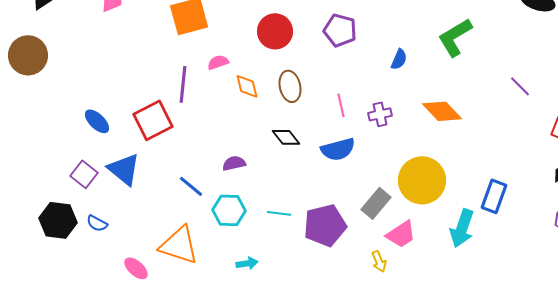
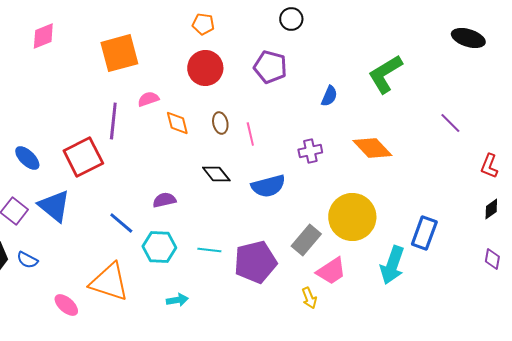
brown ellipse: (290, 86) -> (220, 123), size x0.7
pink line: (341, 105) -> (250, 134), moved

